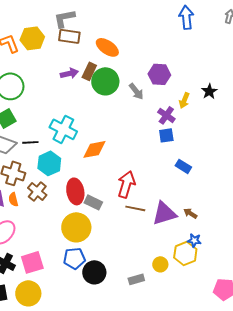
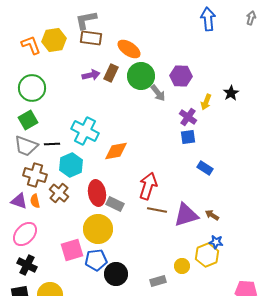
green circle: (105, 81) -> (141, 76), moved
pink square: (32, 262) -> (72, 250), moved

